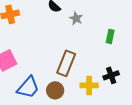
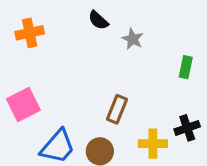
brown rectangle: (66, 63) -> (117, 109), size x0.7

